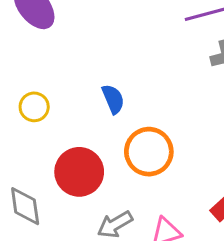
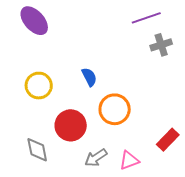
yellow circle: (34, 107) -> (39, 86), size x1.4

